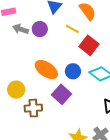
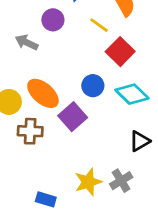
gray arrow: (21, 29) -> (27, 42), moved
orange ellipse: (46, 69) -> (43, 93), moved

